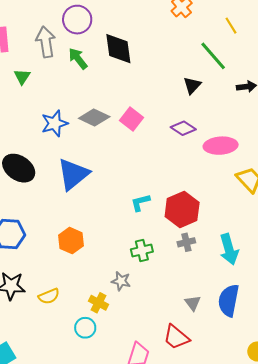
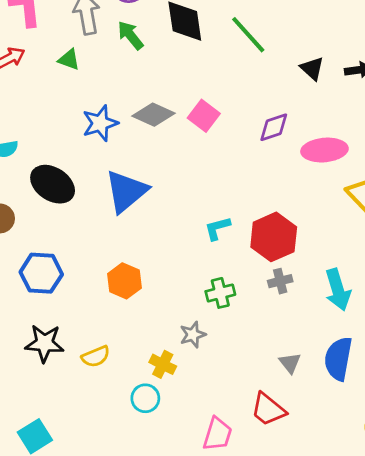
green line: (213, 56) -> (248, 35), moved
green triangle: (22, 77) -> (69, 60), moved, turned -42
black triangle: (192, 85) -> (312, 68), moved, turned -30
purple diamond: (183, 128) -> (274, 127), turned -50
gray star: (121, 281) -> (193, 335), turned -30

